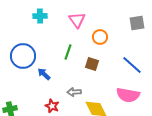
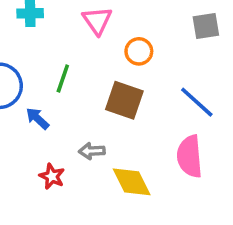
green line: (68, 52) -> (63, 79), moved
brown square: (92, 64) -> (124, 100), size x1.5
pink semicircle: (128, 95) -> (190, 156), turned 75

